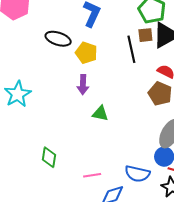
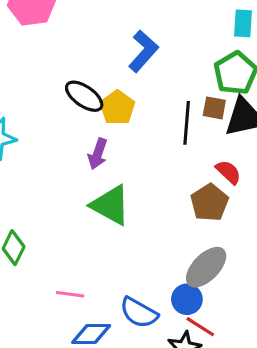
black ellipse: (58, 39) -> (84, 96), moved
green triangle: (100, 113) -> (111, 205), size x1.6

